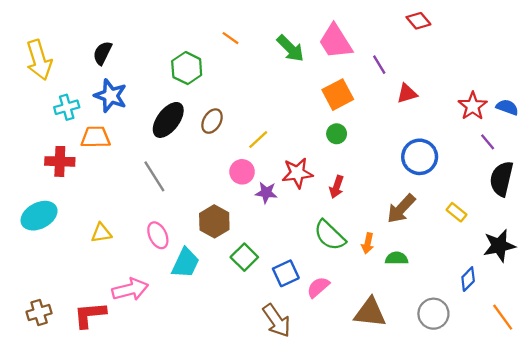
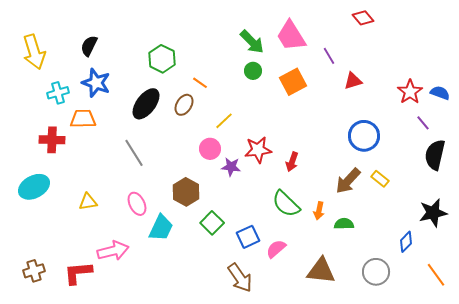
orange line: (230, 38) -> (200, 83), moved
green circle: (337, 134) -> (253, 71), moved
yellow rectangle: (457, 212) -> (380, 179), moved

